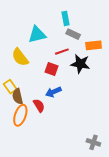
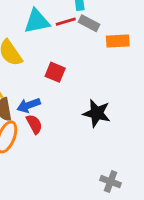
red line: (62, 52) -> (66, 22), moved
black star: (80, 64) -> (97, 113), moved
blue arrow: (53, 92) -> (29, 105), moved

